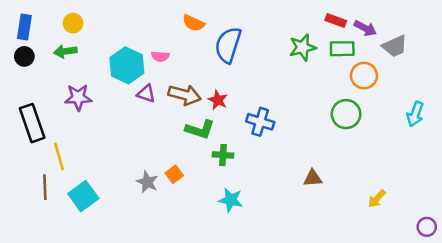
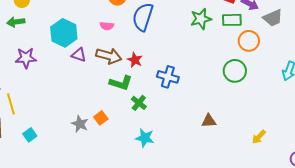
pink semicircle: (160, 56) -> (107, 26), moved
green cross: (223, 155) -> (139, 103), turned 35
cyan square: (83, 196) -> (30, 135), size x0.6

